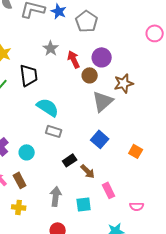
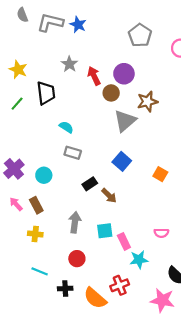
gray pentagon: (87, 21) -> (140, 35), moved
cyan semicircle: (48, 107) -> (66, 127), size x0.6
pink rectangle: (109, 190) -> (124, 241), moved

